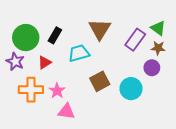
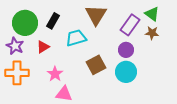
purple circle: (152, 68) -> (126, 50), moved
orange cross: (31, 90) -> (17, 73), moved

